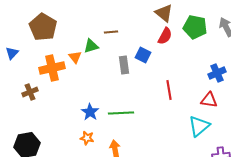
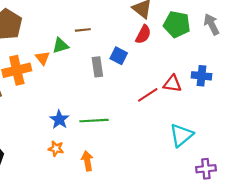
blue cross: (217, 73) -> (201, 76), turned 30
red line: (169, 90) -> (148, 95), turned 66
red triangle: (209, 100) -> (172, 84), moved

